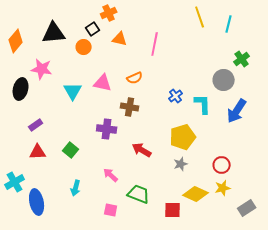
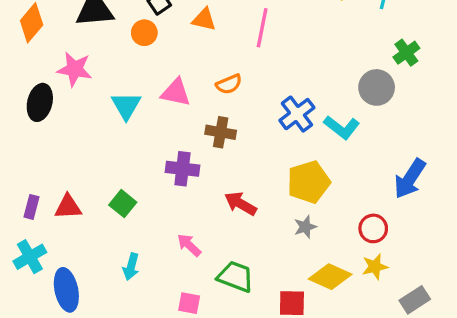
blue cross: (176, 96) -> (297, 114), size x1.5
cyan L-shape: (203, 104) -> (342, 127), turned 130
blue arrow: (237, 111) -> (410, 179), moved
purple rectangle: (36, 125) -> (32, 207), moved, turned -40

